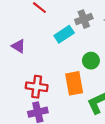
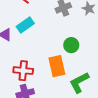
cyan rectangle: (64, 34) -> (25, 25), moved

